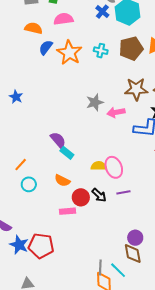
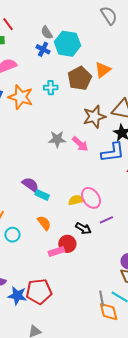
gray star: (95, 102) -> (57, 139), turned 30
pink arrow: (116, 112) -> (80, 144), turned -114
orange semicircle: (62, 181) -> (44, 223), turned -140
red circle: (81, 197) -> (67, 244), moved

